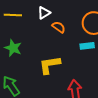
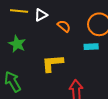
white triangle: (44, 13) -> (41, 15), moved

